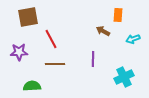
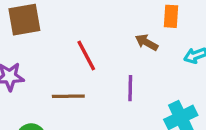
red line: (51, 39) -> (86, 55), moved

